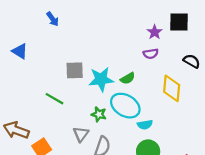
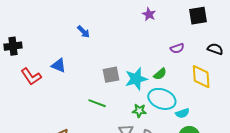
purple star: (155, 32) -> (149, 14), moved

